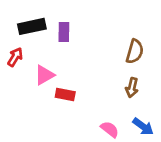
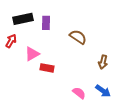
brown semicircle: (135, 51) -> (78, 37), moved, turned -72
brown arrow: (132, 88) -> (103, 62), moved

